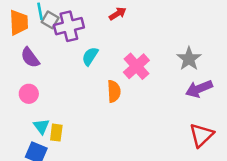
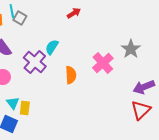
purple cross: (69, 26) -> (35, 62), moved, turned -35
pink cross: (136, 66) -> (103, 63), moved
purple arrow: (199, 89) -> (144, 87), moved

